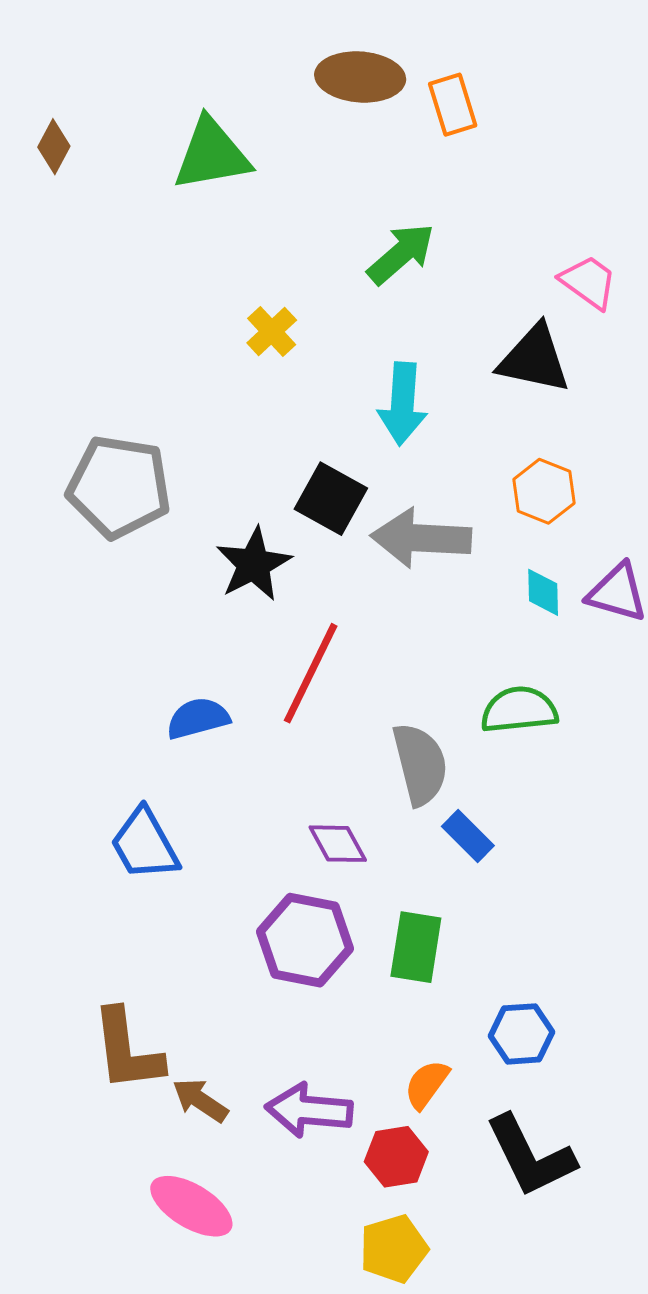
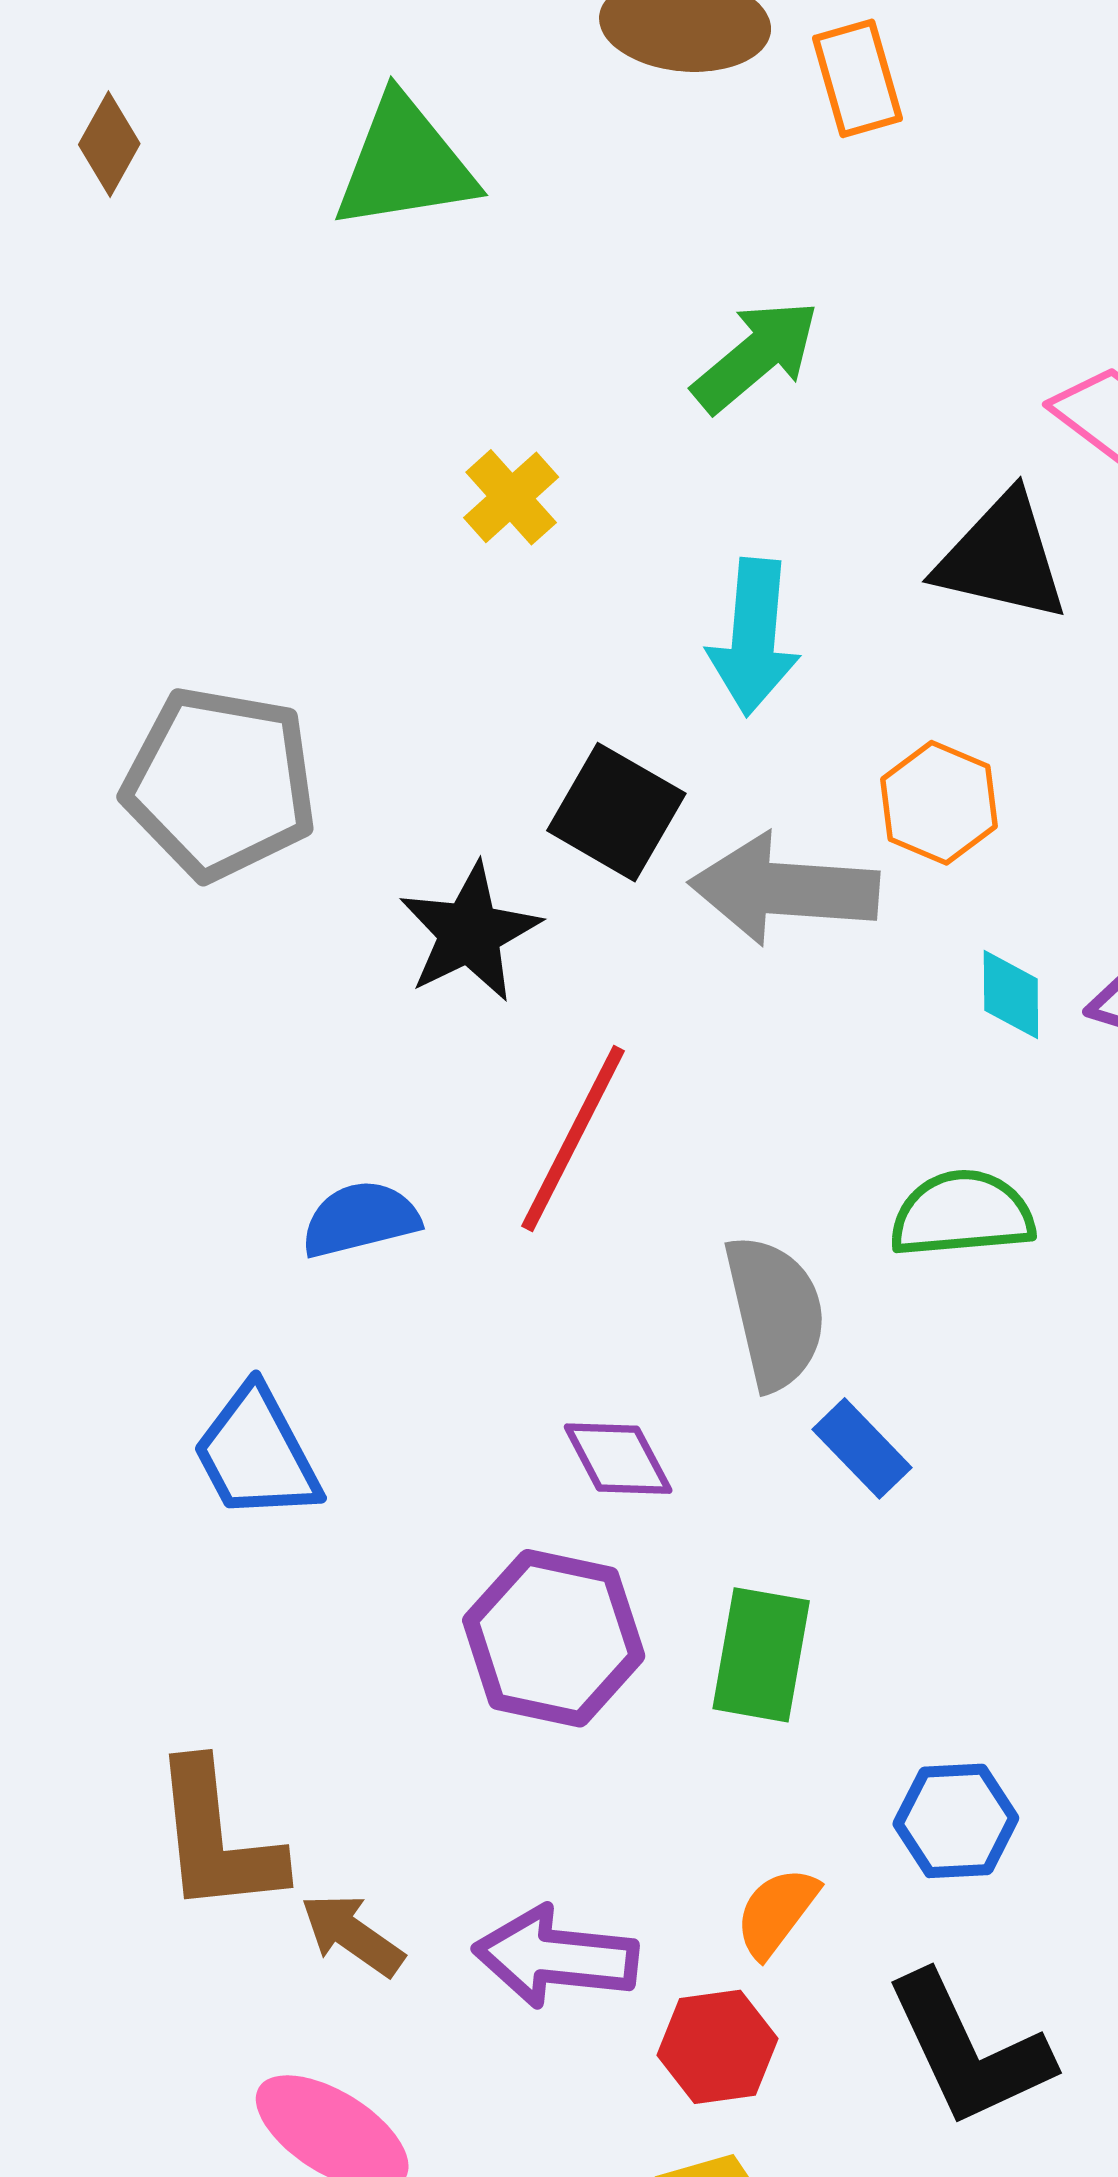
orange hexagon: (544, 491) -> (939, 803), moved

